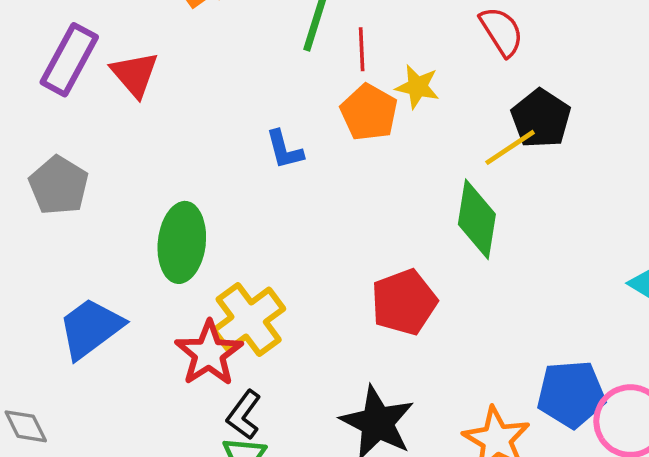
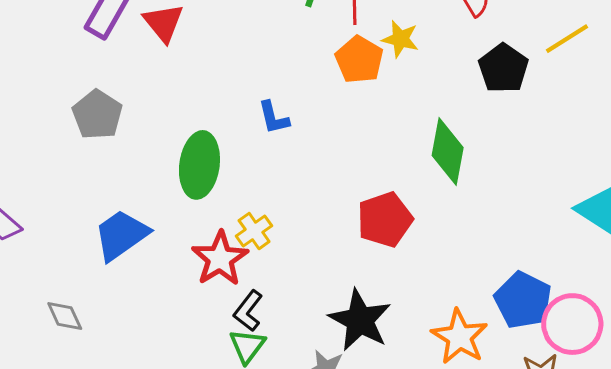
yellow line: (510, 147) -> (567, 39), moved
blue L-shape: (284, 150) -> (274, 118), moved
yellow cross: (249, 319) -> (254, 231), size x0.6
blue pentagon: (571, 394) -> (523, 300), turned 30

